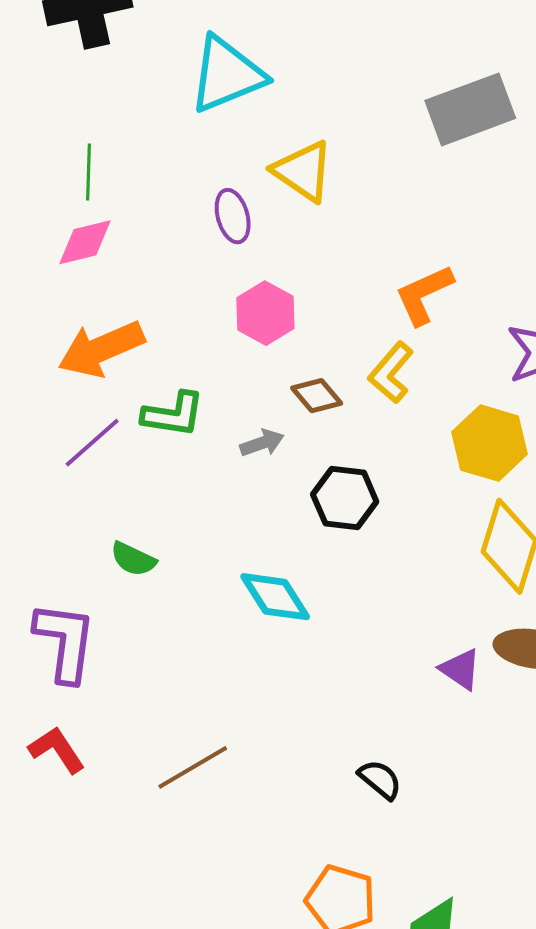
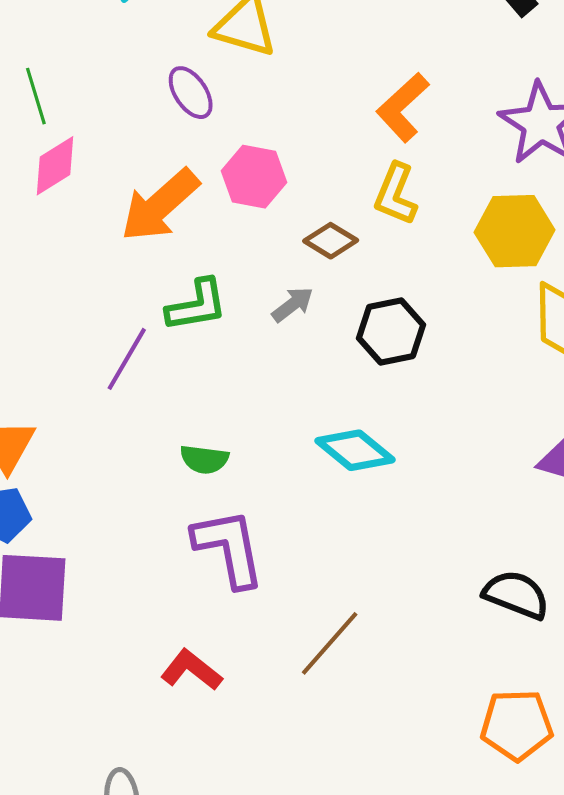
orange arrow: (101, 349) -> (160, 205), moved
purple L-shape: (65, 642) -> (229, 548), moved
black semicircle: (380, 779) -> (516, 595), size x1.4

